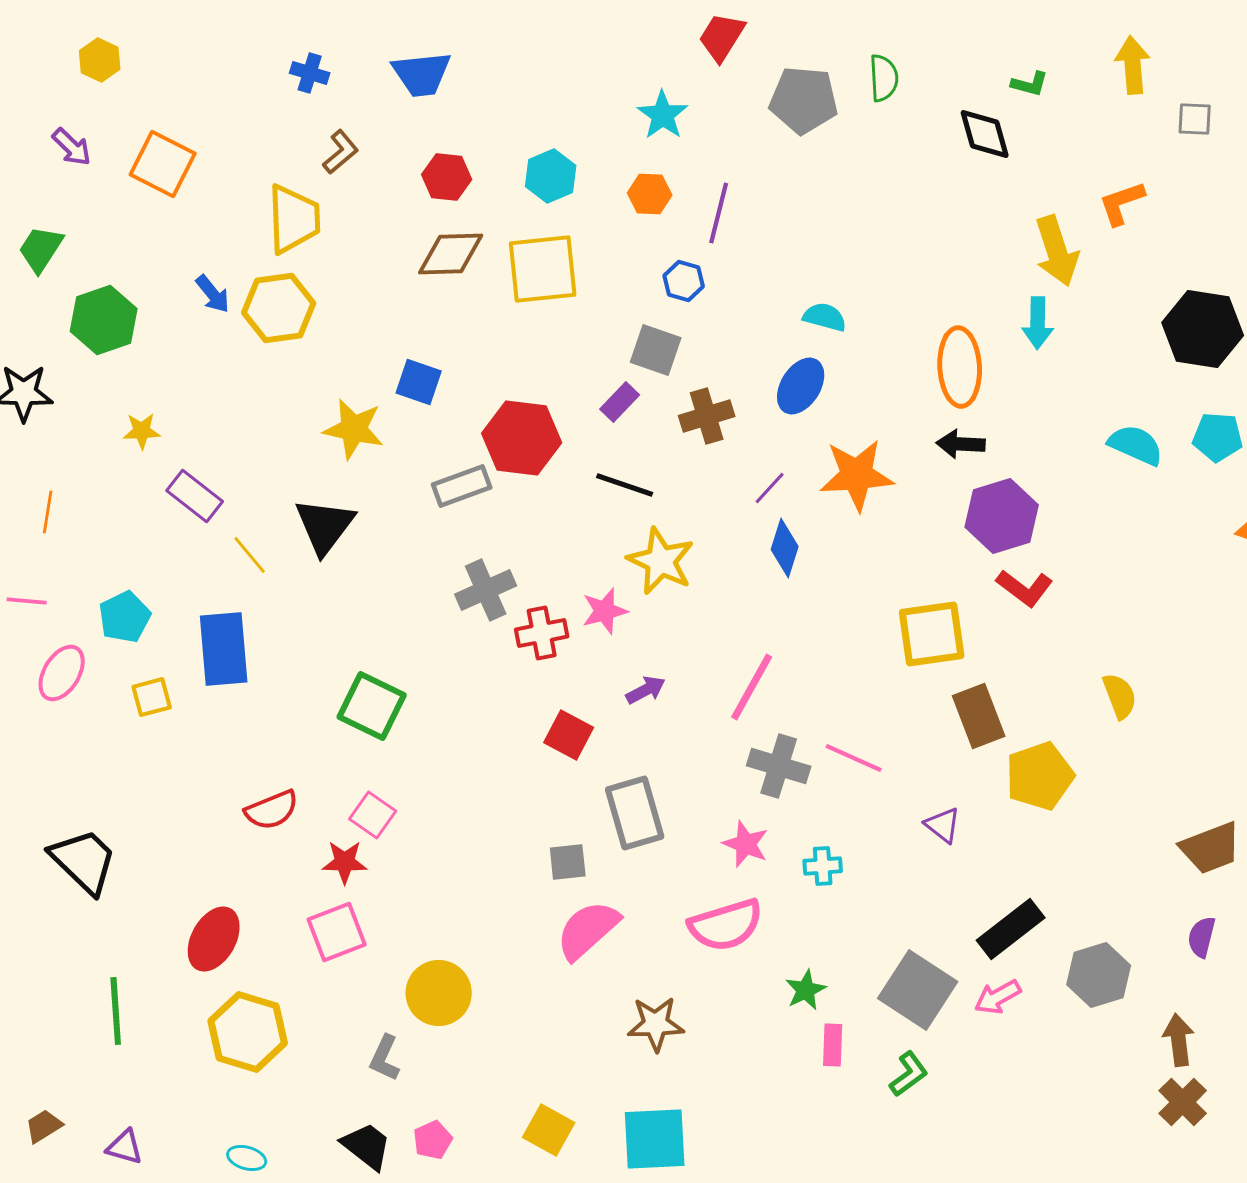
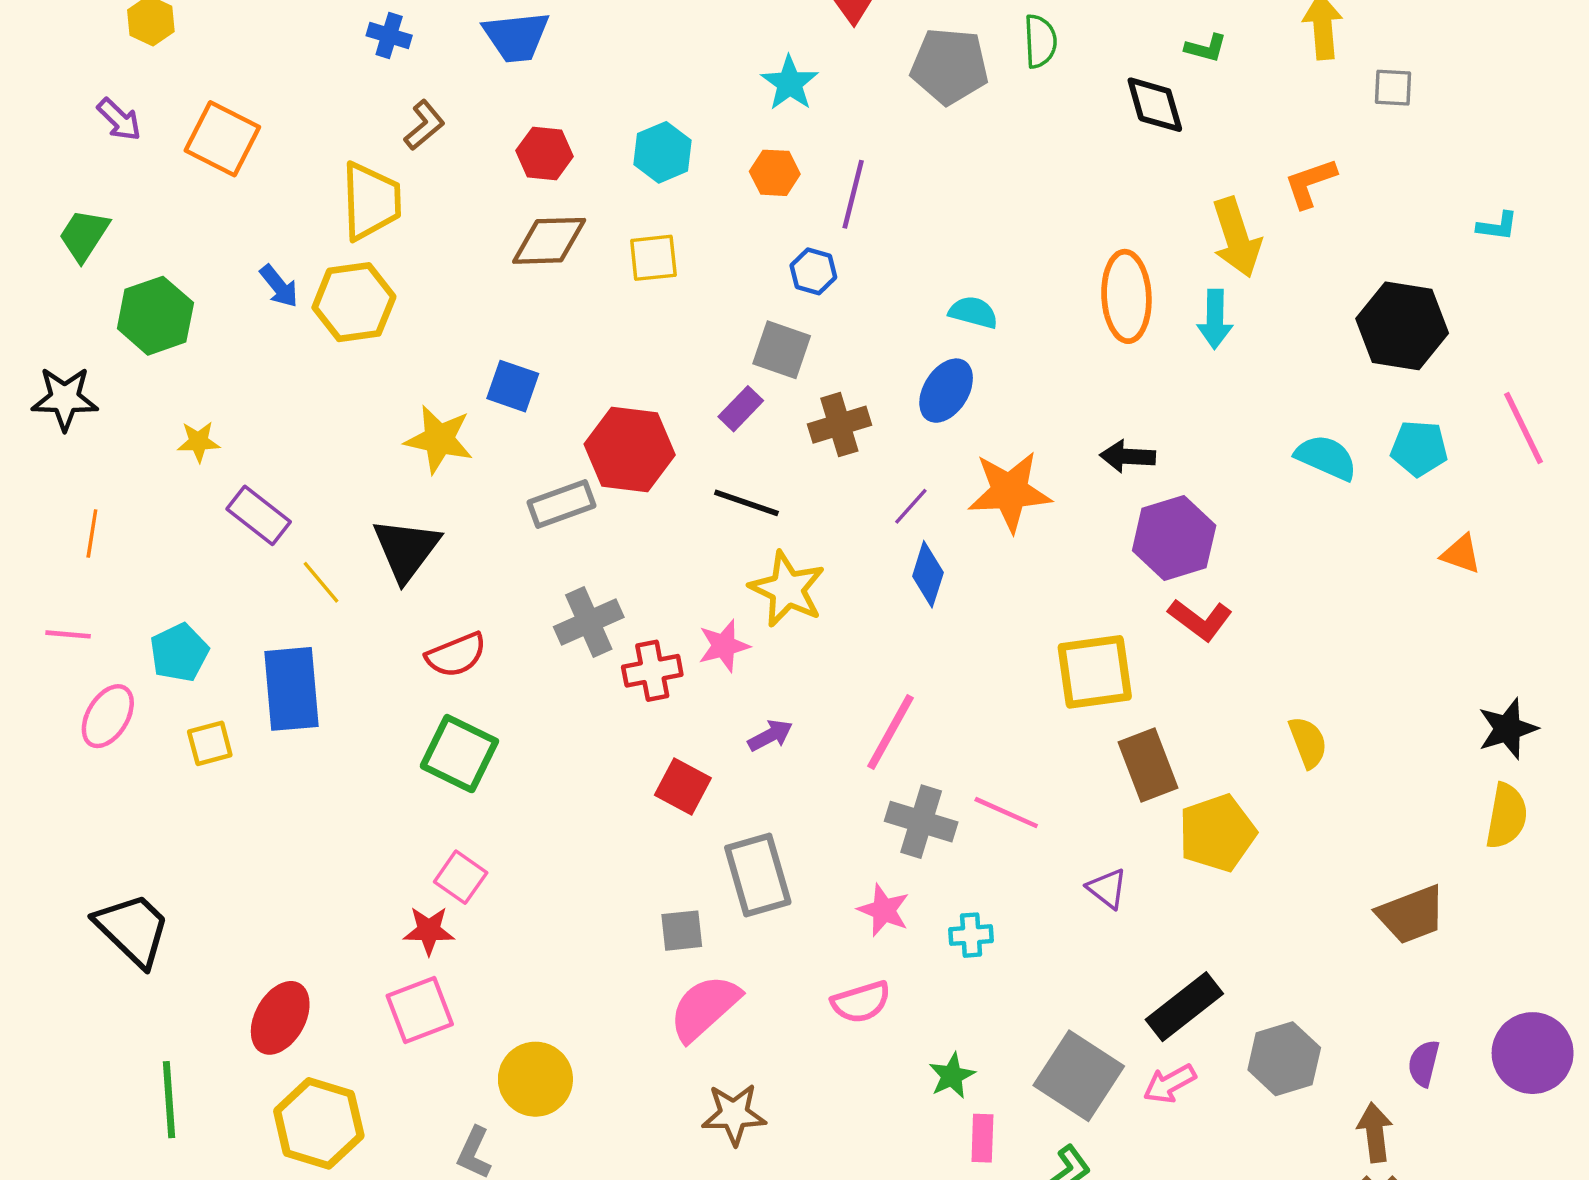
yellow square: (543, 269) -> (653, 258), size x0.6
orange ellipse: (960, 367) -> (1126, 296), moved
red semicircle: (272, 810) -> (456, 655), moved
pink semicircle: (726, 925) -> (861, 1002), size x0.7
purple semicircle: (1202, 937) -> (1424, 1063), moved
brown star: (656, 1024) -> (734, 1114), moved

